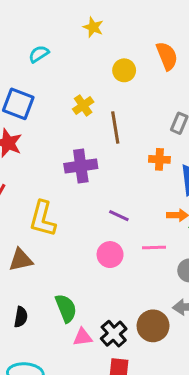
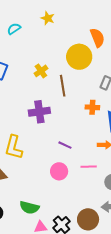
cyan semicircle: (39, 54) -> (14, 29), moved
yellow circle: (124, 70) -> (79, 57), moved, size x1.6
green semicircle: (66, 308) -> (29, 207), turned 126

